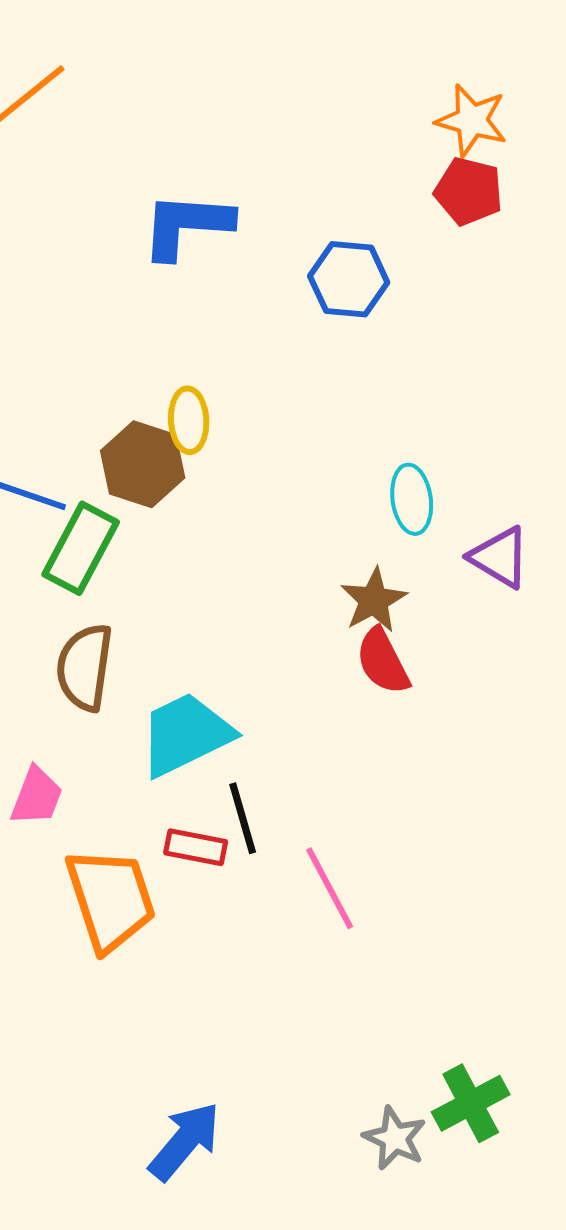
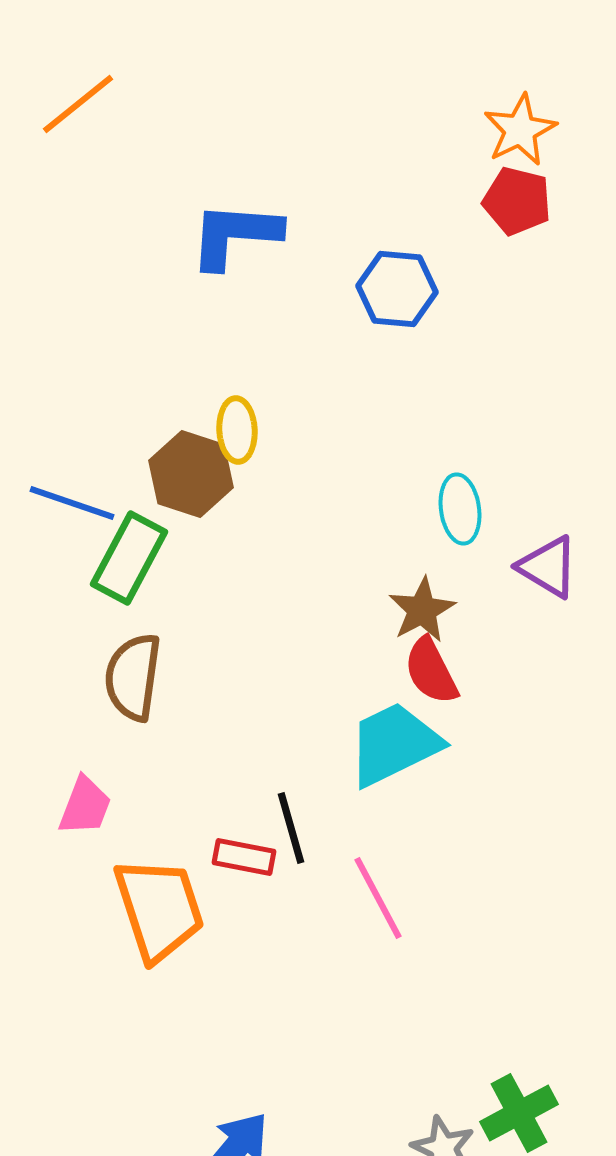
orange star: (472, 120) -> (520, 130), turned 30
cyan trapezoid: (186, 734) -> (394, 744), moved

